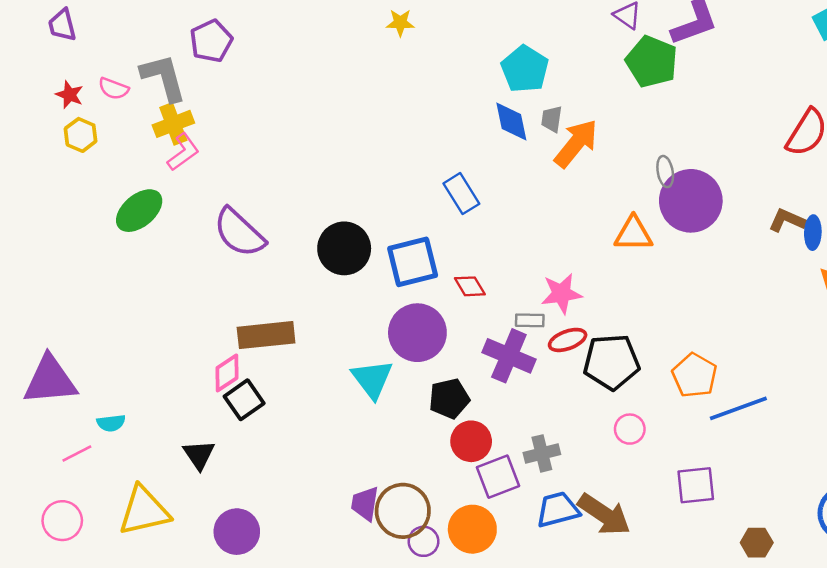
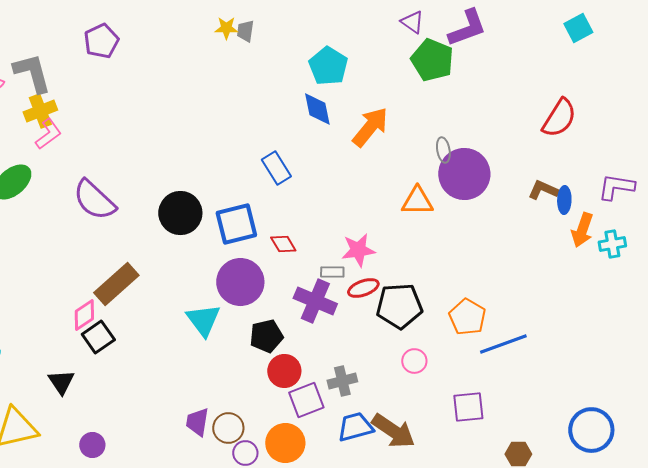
purple pentagon: (211, 41) -> (101, 41), moved
gray trapezoid: (552, 119) -> (245, 31), moved
brown rectangle: (266, 335) -> (116, 284), turned -36
brown circle: (403, 511) -> (228, 428), size x0.7
purple circle: (237, 532) -> (92, 445), size x0.7

